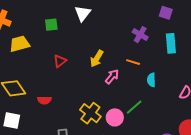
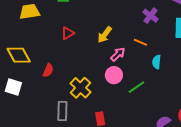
red semicircle: (44, 100) -> (48, 70), turned -72
yellow cross: (90, 113) -> (80, 88), moved
pink circle: (115, 117) -> (114, 75), moved

